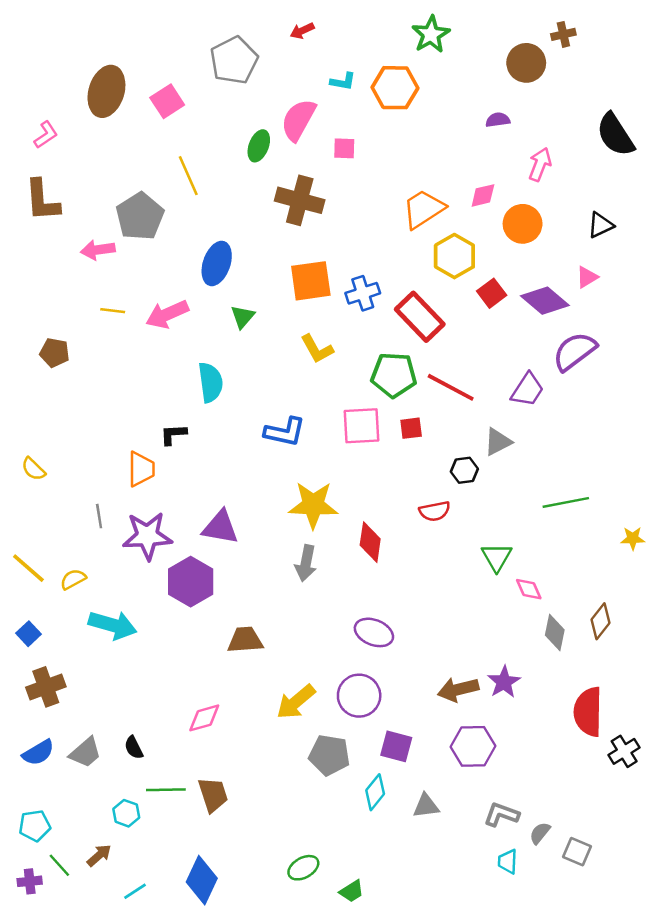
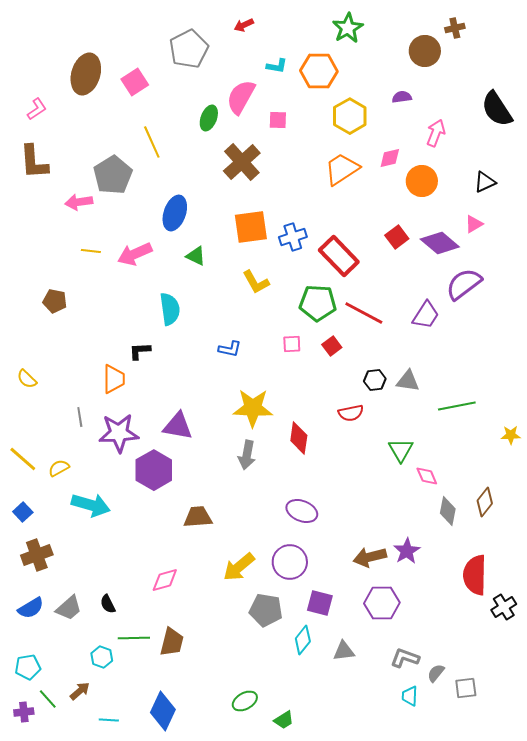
brown cross: (300, 200) -> (242, 162), turned 33
yellow hexagon: (454, 256) -> (350, 116), moved
green triangle: (243, 317) -> (196, 256), turned -45
brown pentagon: (54, 353) -> (55, 301), moved
pink square: (362, 426) -> (292, 344), size x0.6
red square: (411, 428) -> (332, 346), turned -30
blue L-shape: (285, 432) -> (230, 349), size x0.7
gray triangle: (498, 442) -> (408, 381), moved, turned 35
brown trapezoid: (213, 795) -> (172, 642), turned 32
gray square: (577, 852) -> (466, 688), turned -30
cyan line: (135, 891) -> (109, 720), turned 36

